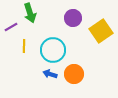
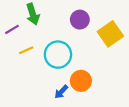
yellow line: (24, 46) -> (26, 50), turned 64
blue arrow: (50, 74) -> (61, 92), moved, turned -64

